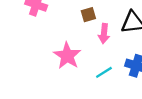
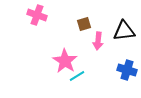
cyan line: (104, 72) -> (77, 76), moved

